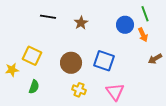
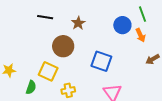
yellow square: (32, 56) -> (48, 71), moved
brown circle: (71, 63) -> (63, 46), moved
yellow cross: (79, 90) -> (68, 90), moved, turned -32

